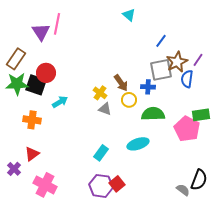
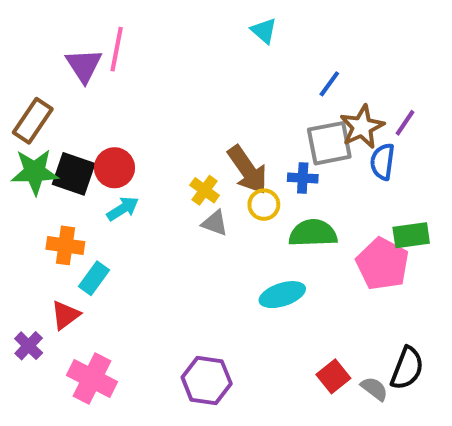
red circle: (46, 73) -> (115, 168), moved
brown arrow: (121, 83) -> (247, 170), size x1.4
cyan rectangle: (101, 153) -> (94, 278), moved
red square: (117, 184) -> (333, 376), moved

